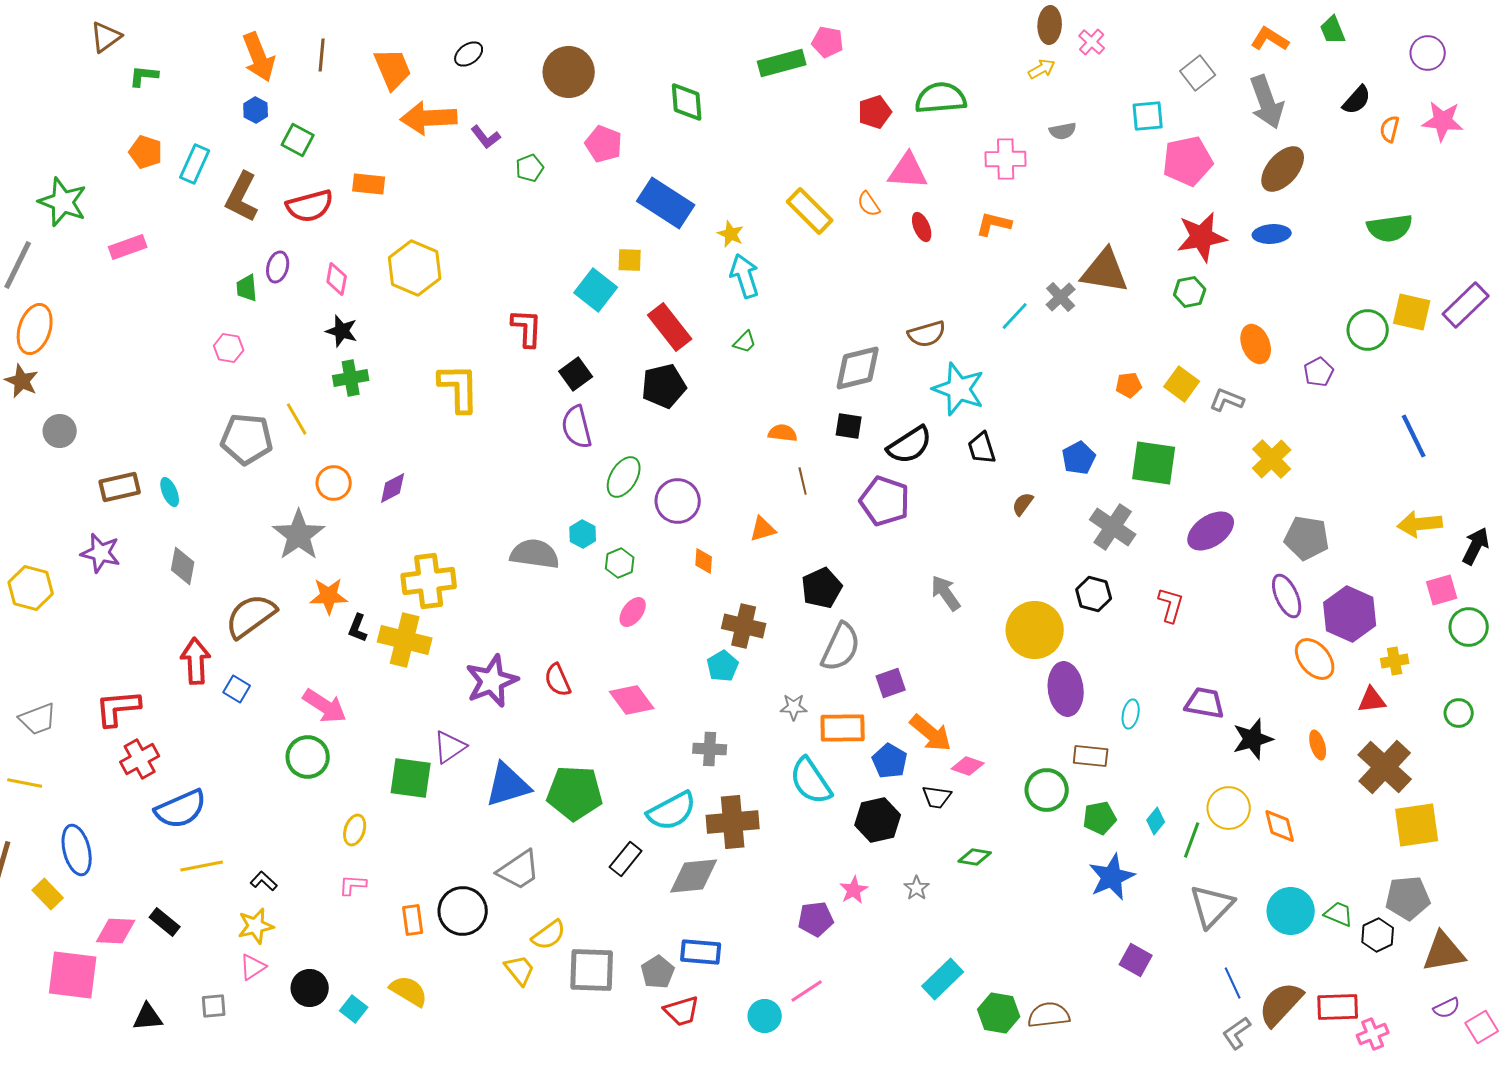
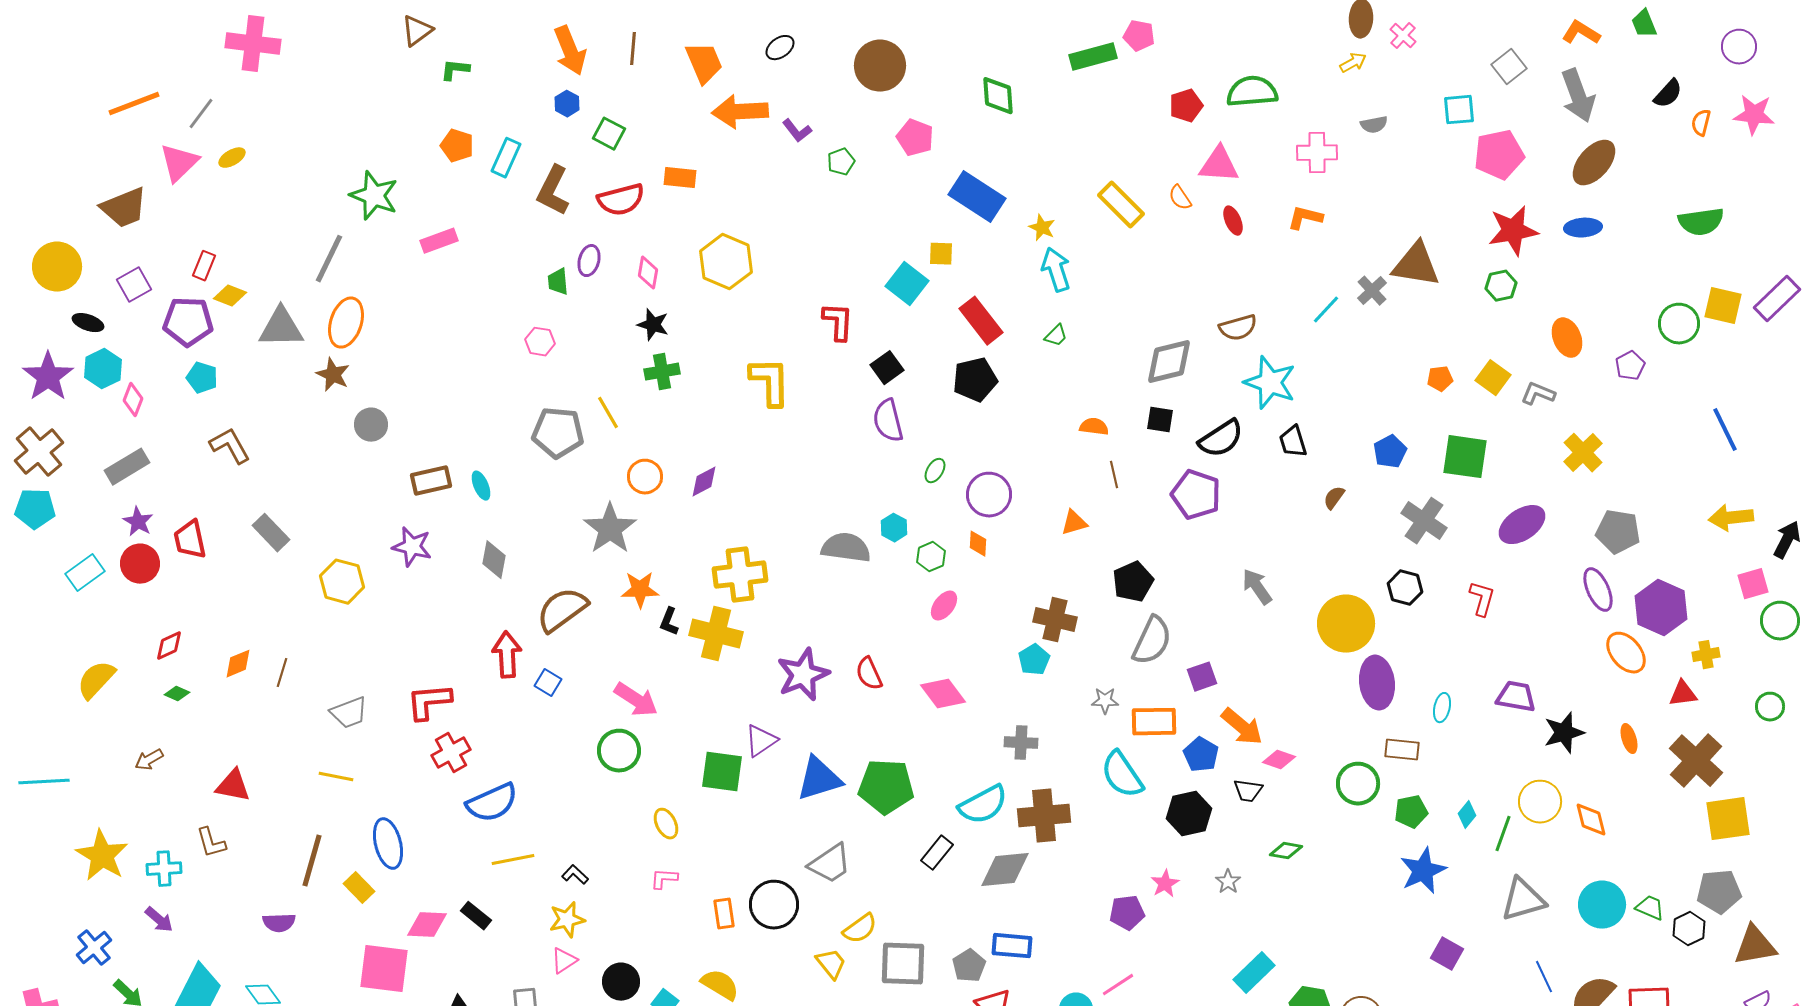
green ellipse: (624, 477) -> (935, 471), size x0.6
orange diamond: (704, 561) -> (978, 544), moved
yellow ellipse: (355, 830) -> (666, 824), turned -44
gray triangle: (1212, 906) -> (1523, 900), turned 30

